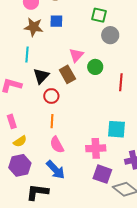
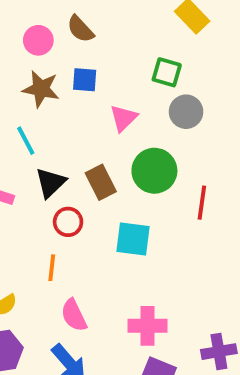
cyan line: (27, 55) -> (26, 141), turned -35
pink triangle: (76, 55) -> (123, 118), moved
green circle: (95, 67) -> (154, 171), size x1.5
orange line: (52, 121) -> (52, 268), moved
cyan square: (117, 129) -> (133, 239), moved

